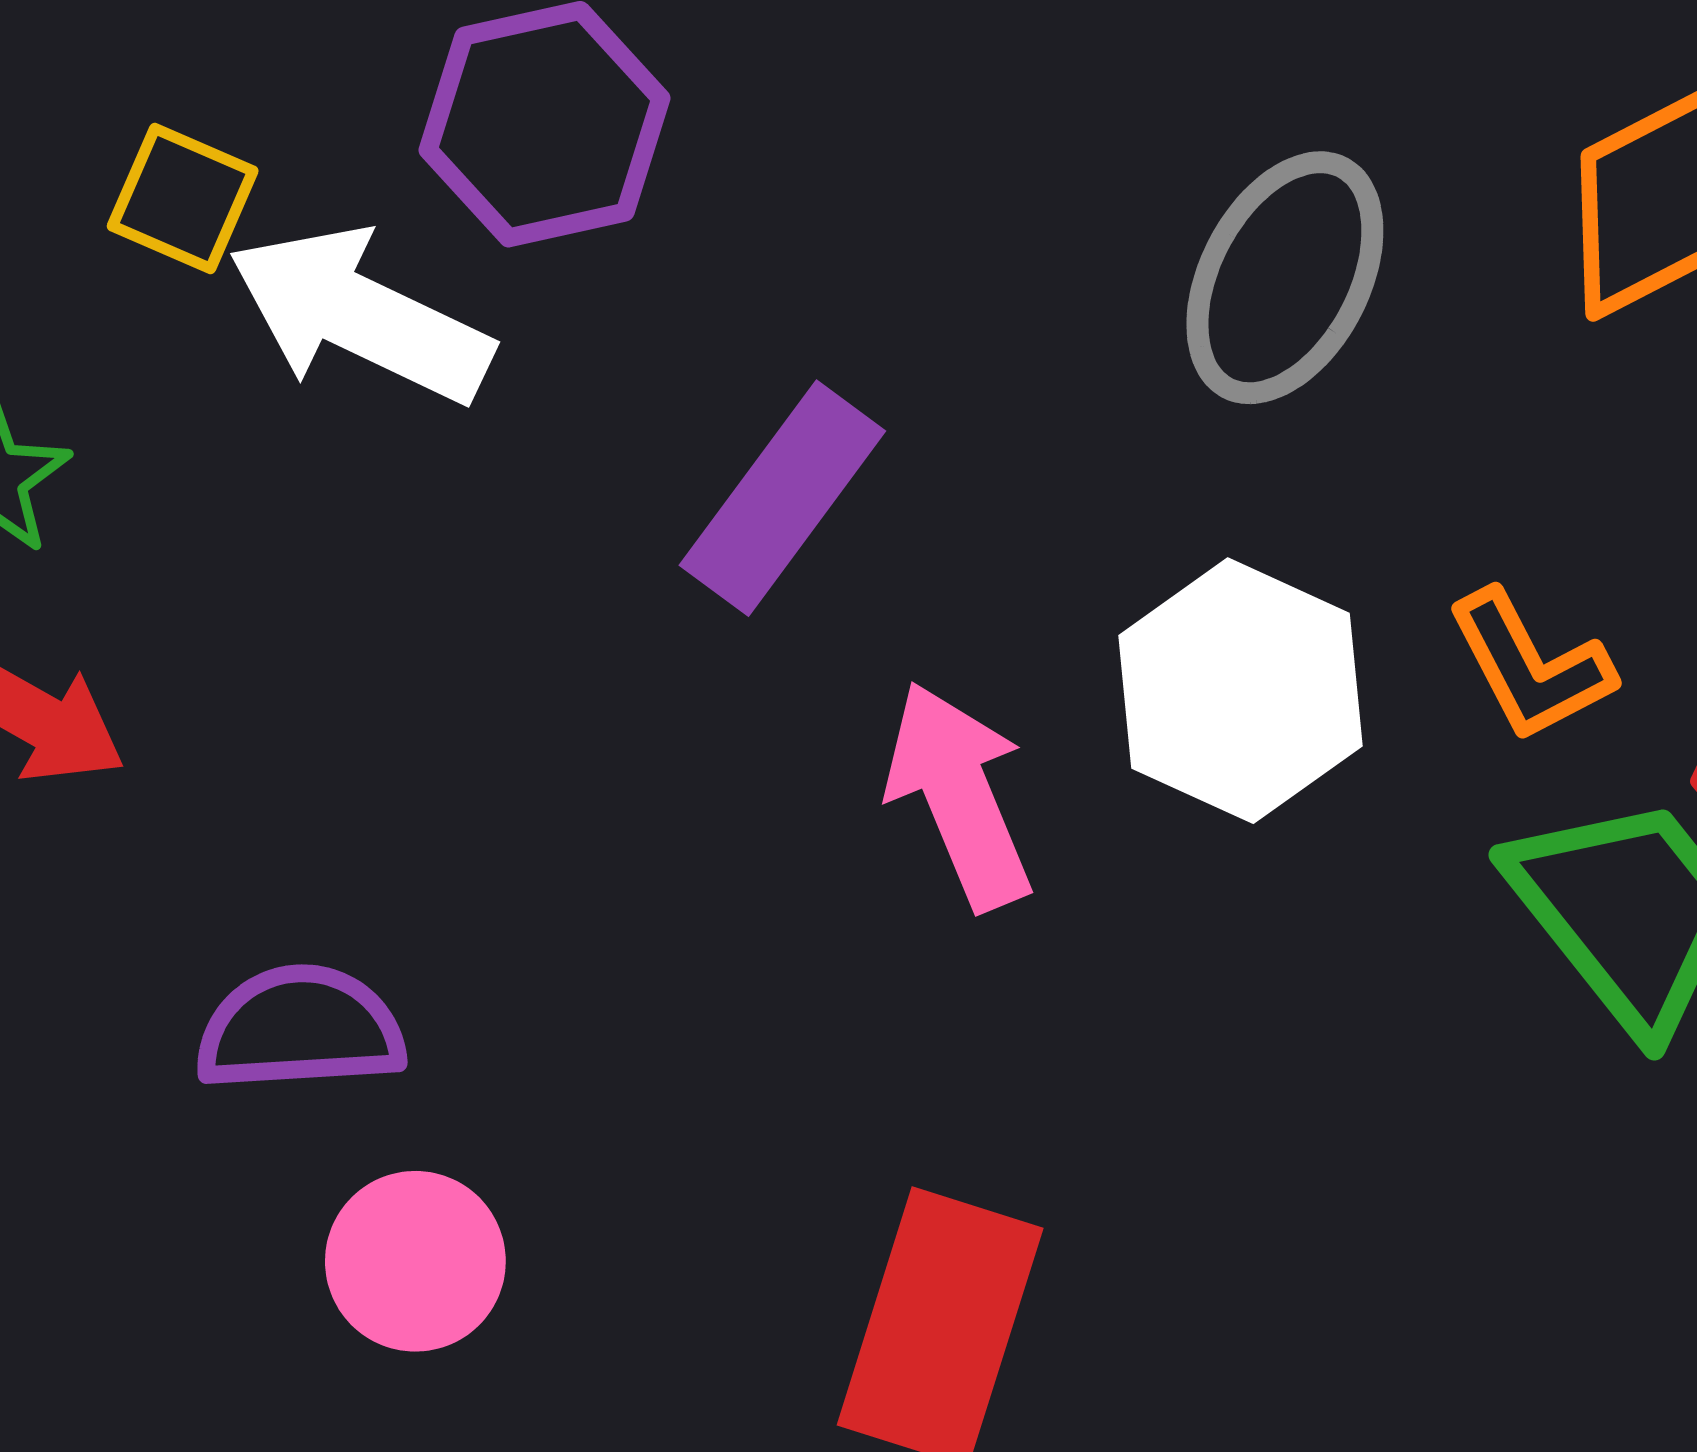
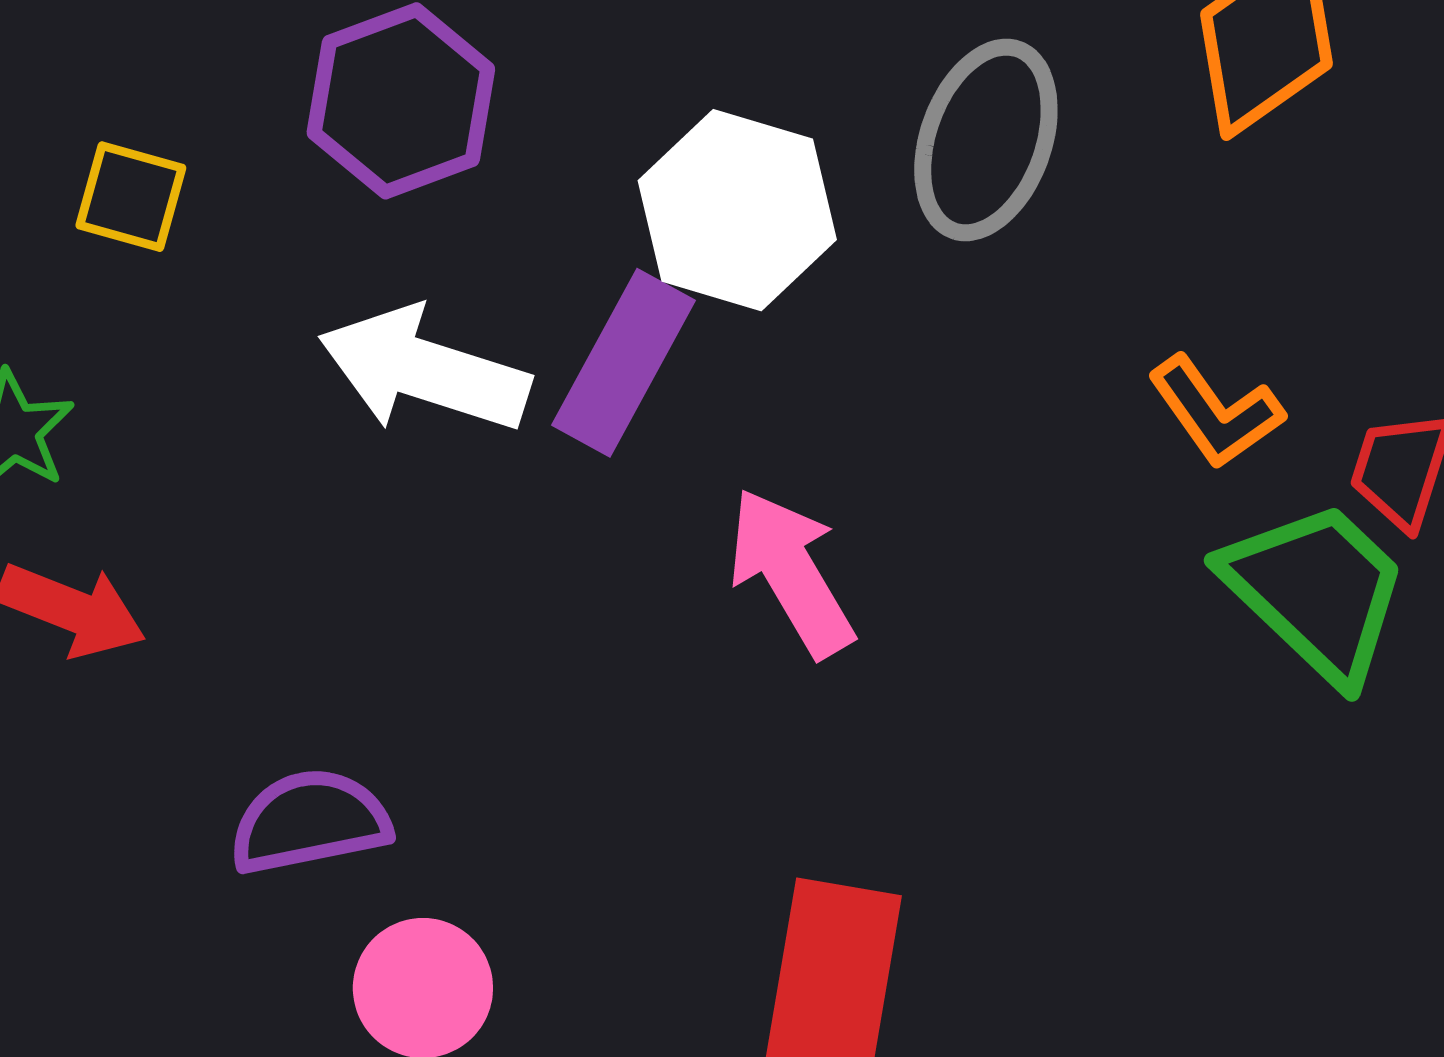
white arrow: (360, 315) -> (424, 370), moved
white hexagon: (1241, 691) -> (737, 210), moved

